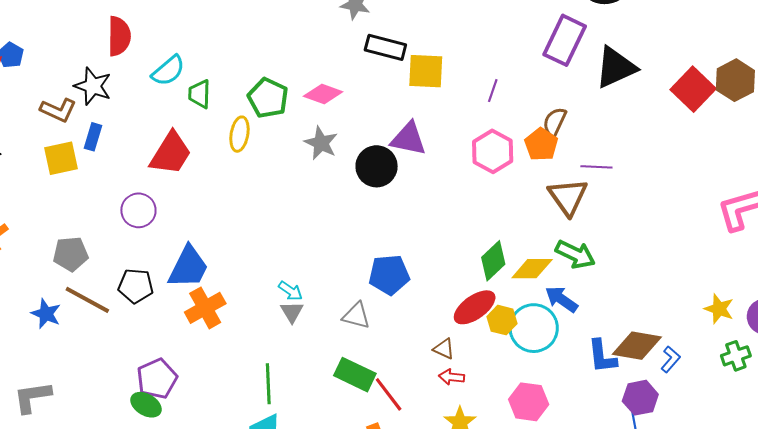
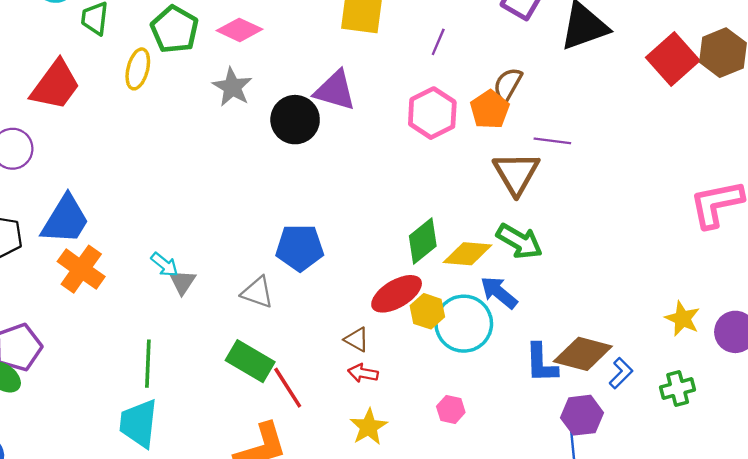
cyan arrow: (290, 291) -> (164, 265), moved
orange cross: (205, 308) -> (81, 269), turned -30
green cross: (736, 356) -> (678, 388), moved
pink hexagon: (529, 402) -> (451, 409), size x0.6

